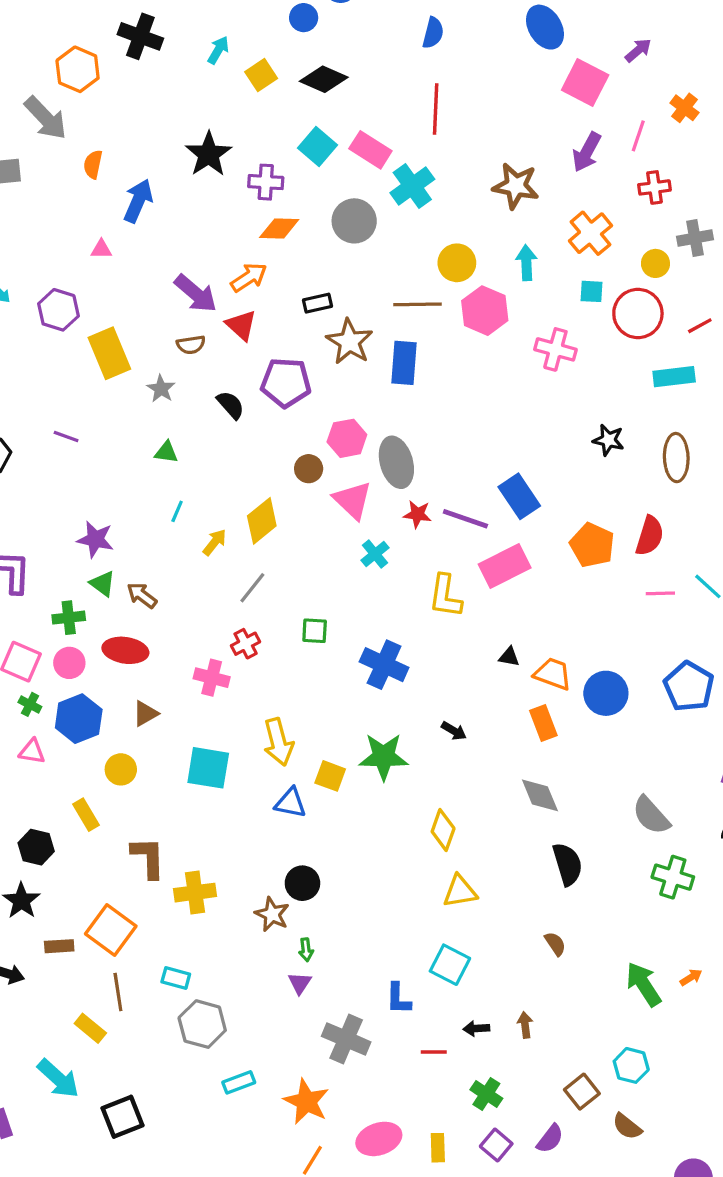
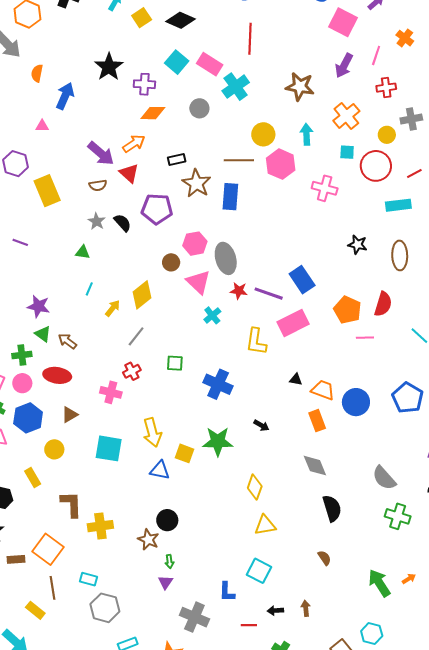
gray circle: (354, 221) -> (199, 108), size x0.7
gray star: (161, 389) -> (97, 221), moved
pink line: (660, 593) -> (365, 338), moved

